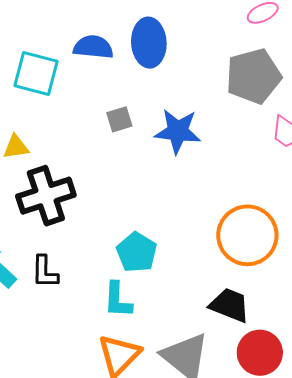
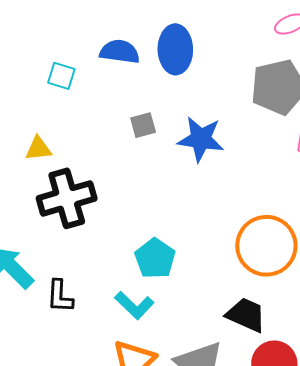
cyan square: (36, 73) -> (61, 76), size x0.6
black L-shape: (45, 272) -> (60, 296), moved
cyan L-shape: (118, 300) -> (134, 305), turned -51

